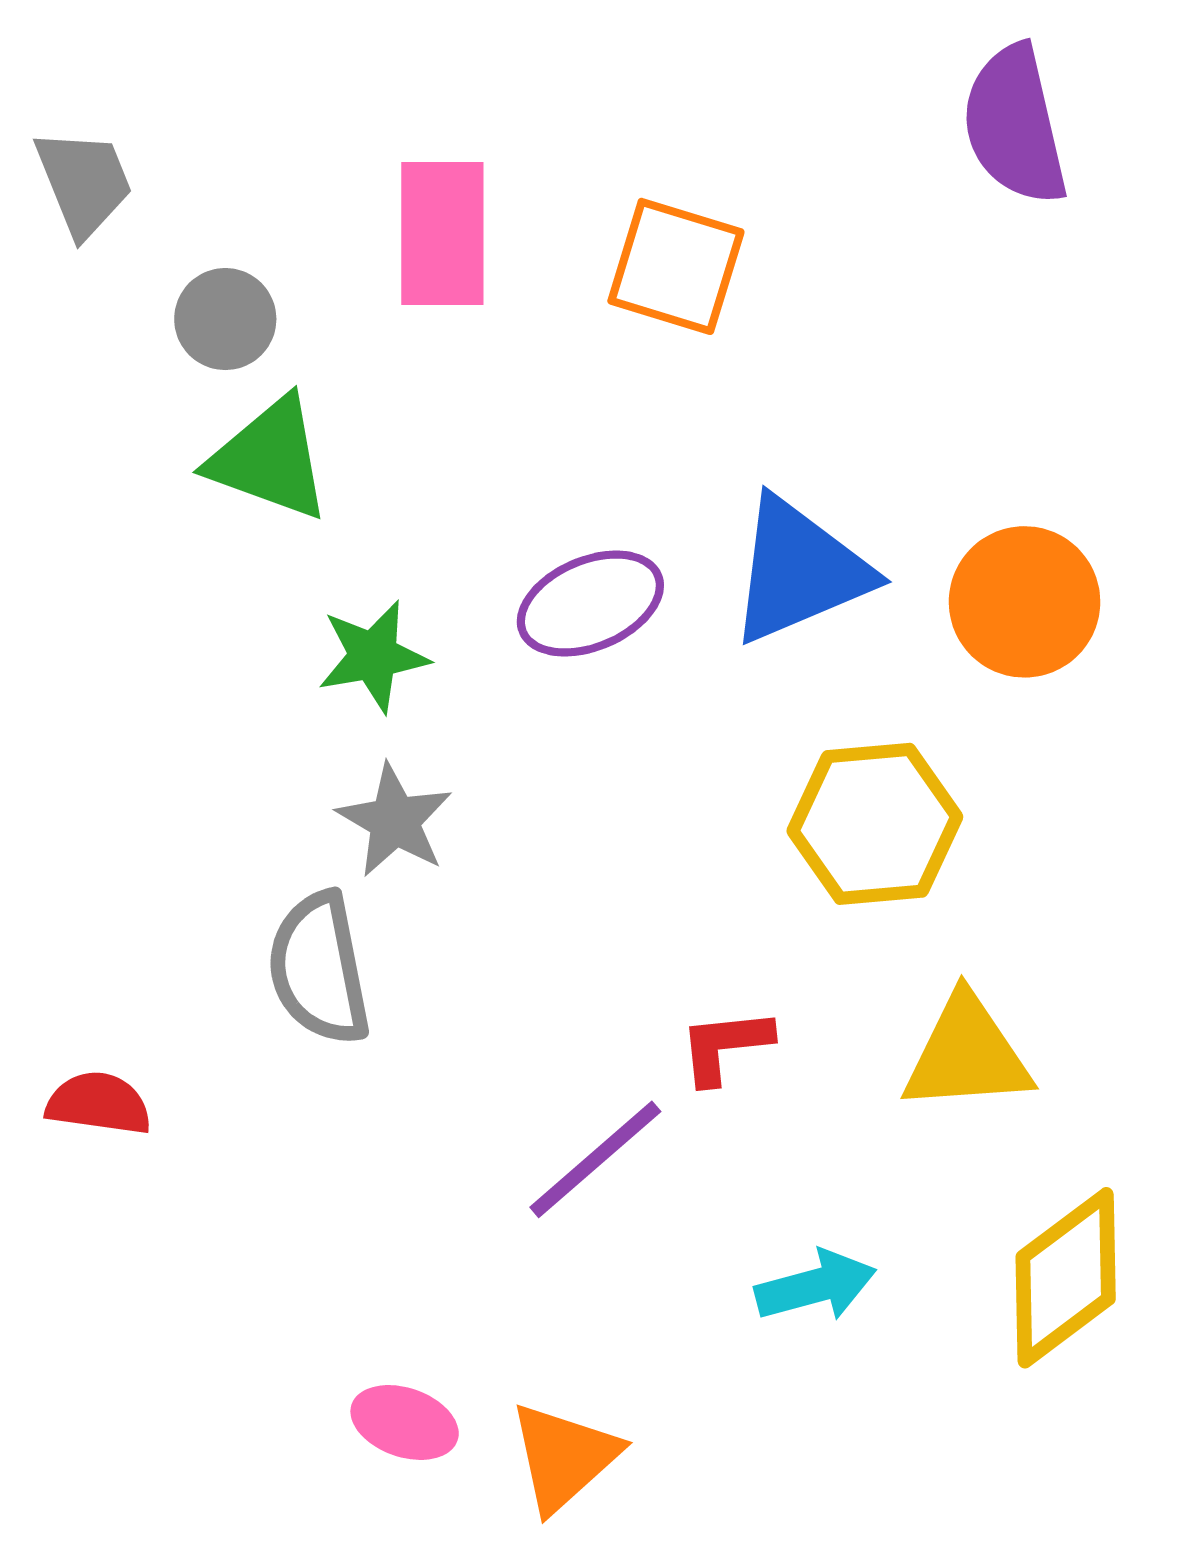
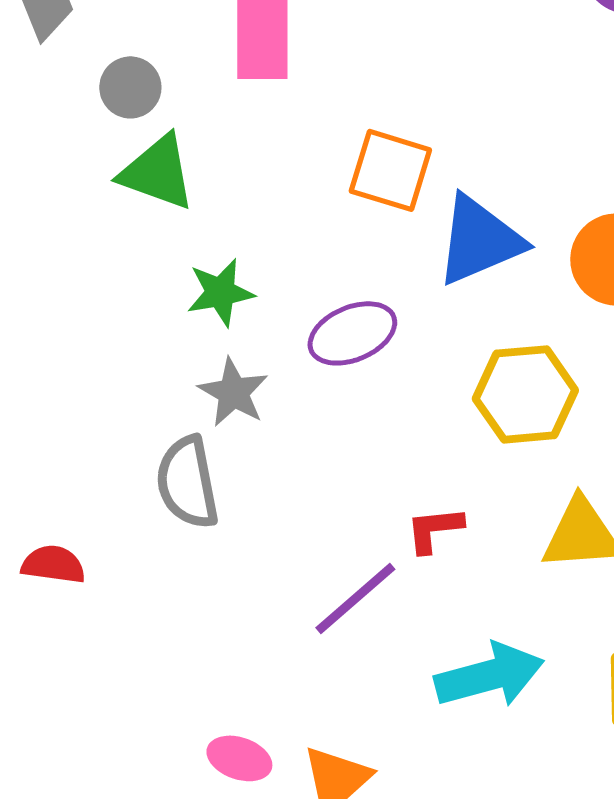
orange square: (676, 266) -> (390, 170), moved
purple ellipse: (590, 604) -> (352, 333), moved
cyan arrow: (816, 1286) -> (489, 675), size x1.5

